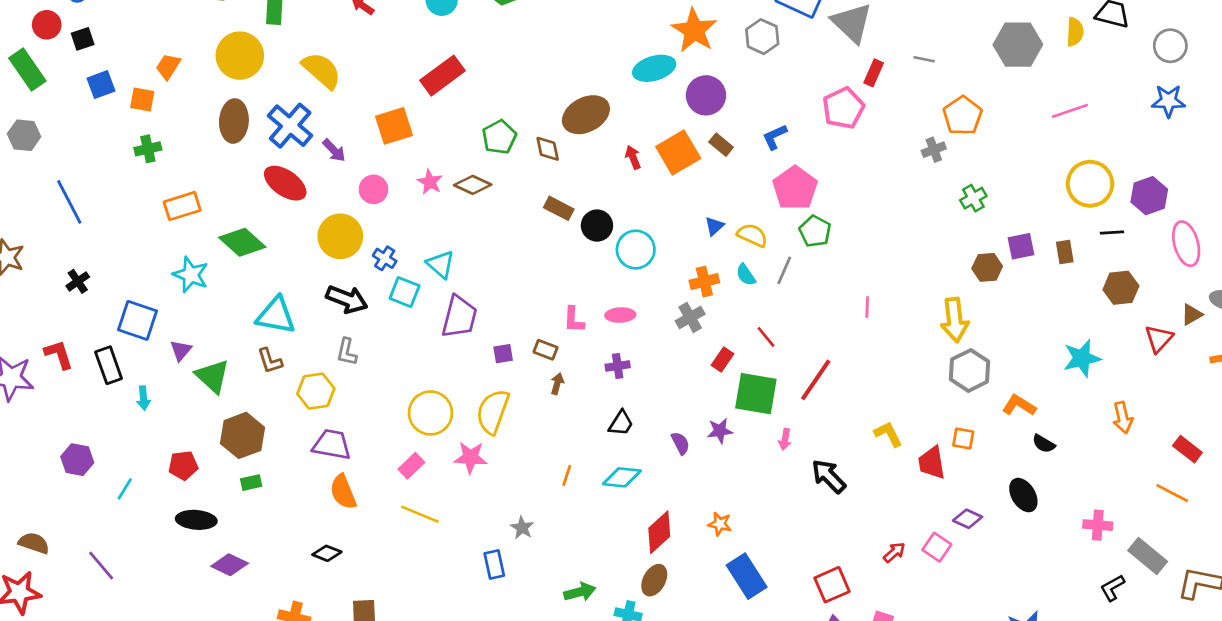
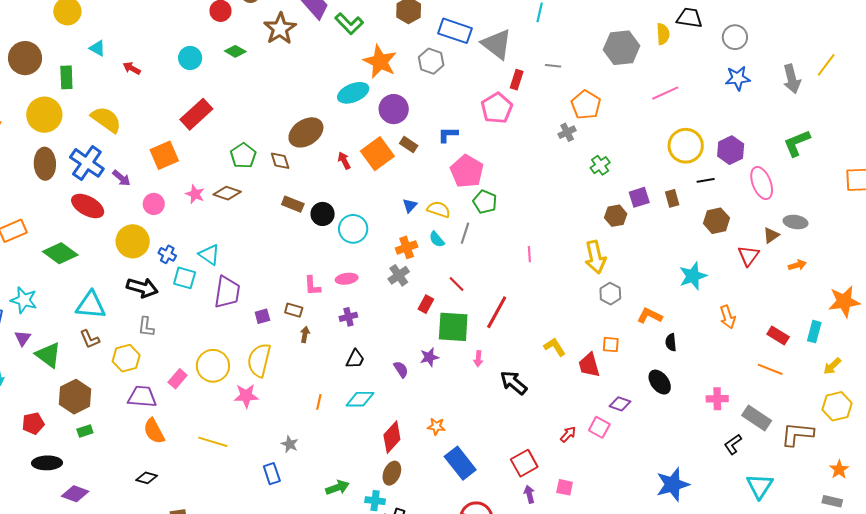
blue L-shape: (775, 137) -> (448, 135), turned 30
cyan star: (191, 275) -> (24, 300), moved
gray hexagon: (970, 370) -> (610, 294), size x0.7
black semicircle: (1044, 444) -> (671, 342), turned 60
pink rectangle: (411, 466) -> (178, 379), moved

